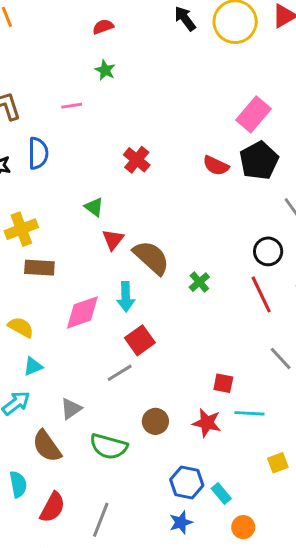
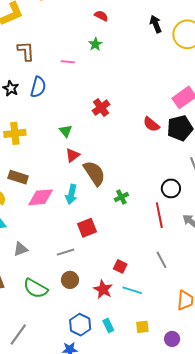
red semicircle: (103, 27) -> (101, 16), turned 32
brown rectangle: (39, 268) -> (18, 177), moved
red square: (140, 340) -> (87, 228), moved
gray line: (120, 373) -> (66, 252), moved
gray triangle: (71, 409) -> (21, 249), moved
cyan rectangle: (221, 494) -> (108, 325), moved

